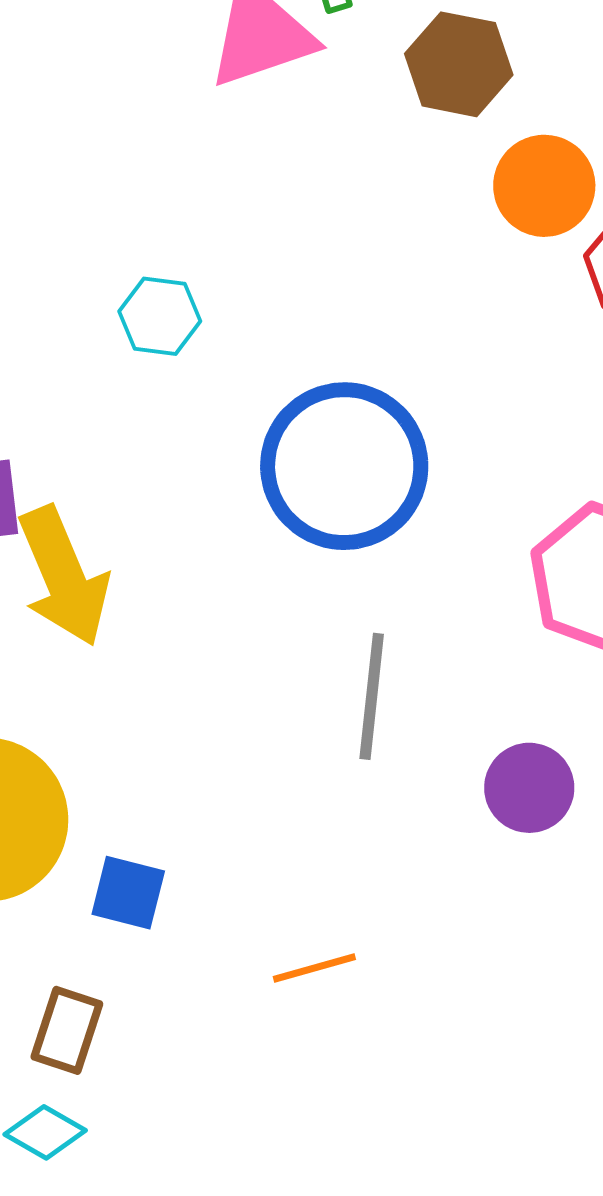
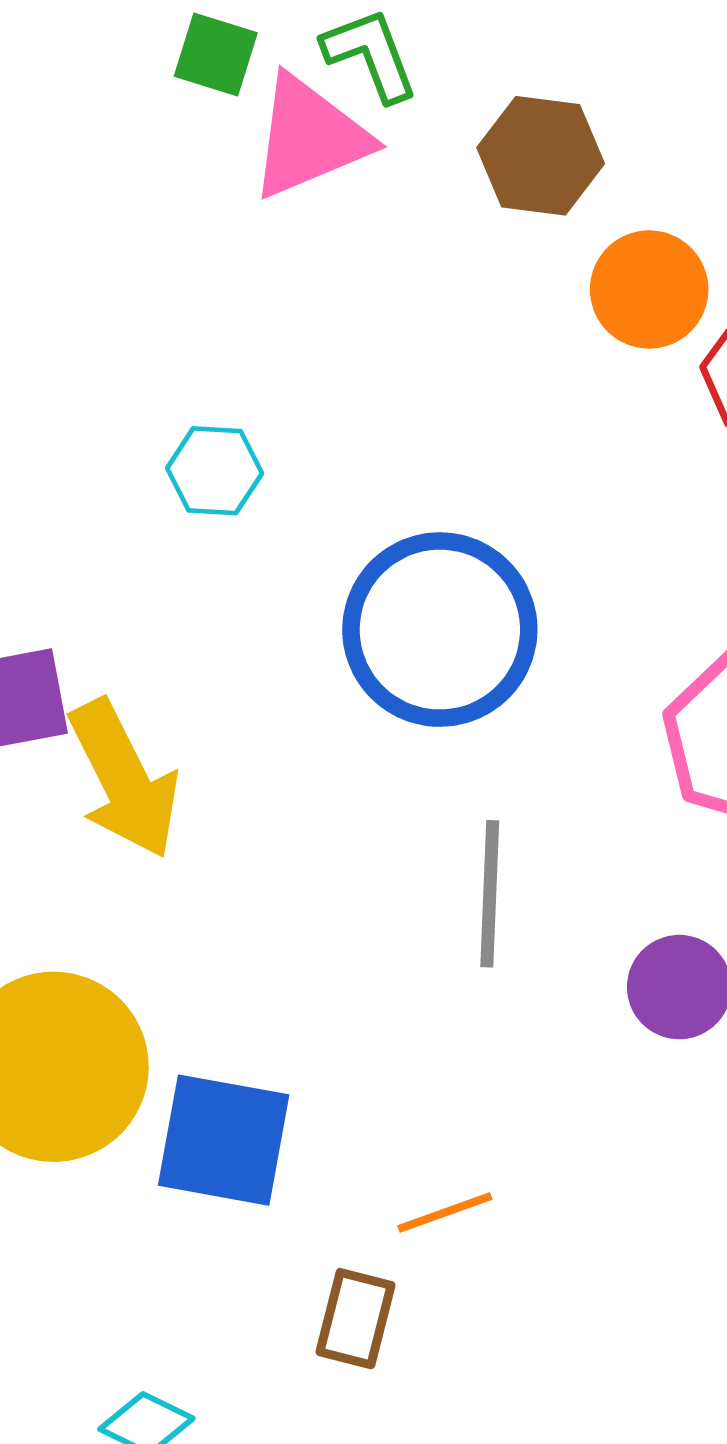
blue square: (128, 893) -> (224, 1140), size x1.6
brown rectangle: (67, 1030) -> (356, 1319), moved

